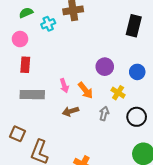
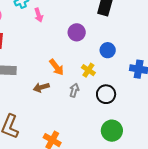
purple circle: (105, 67) -> (77, 32), moved
pink arrow: (64, 86) -> (39, 15), moved

